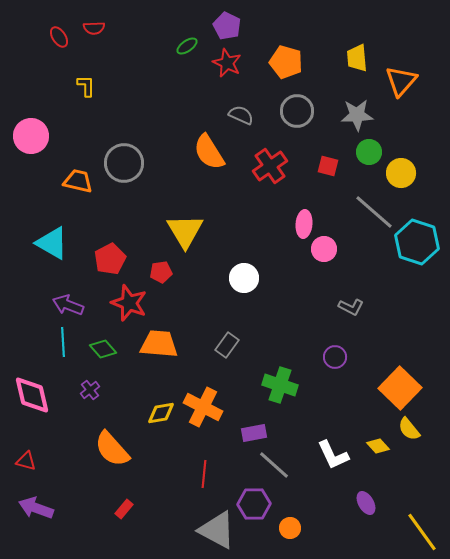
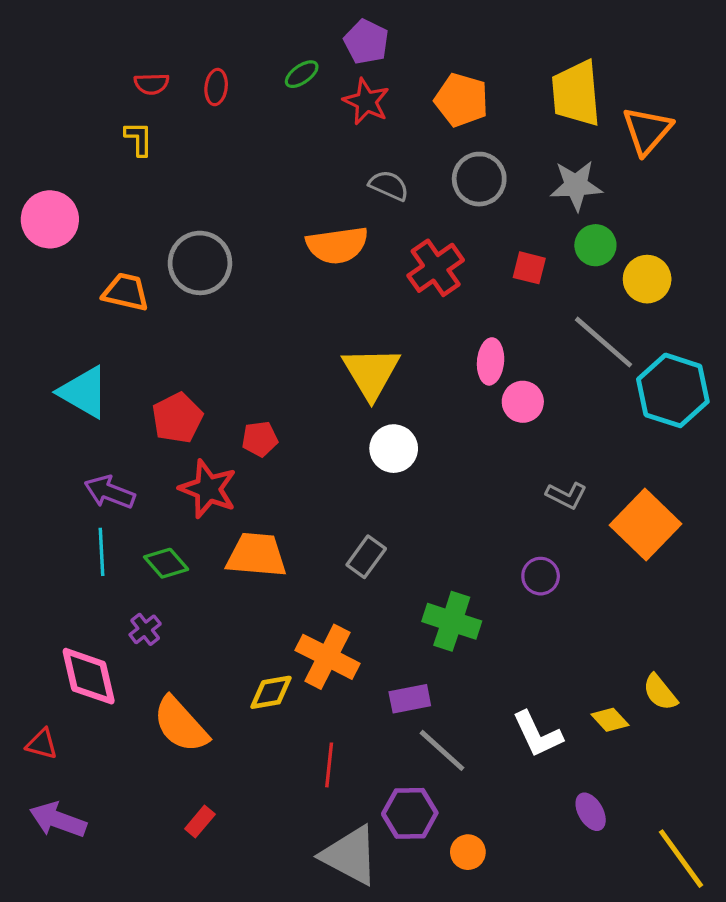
red semicircle: (94, 28) -> (152, 84), moved
red ellipse: (59, 37) -> (216, 87), moved, turned 40
yellow trapezoid: (357, 58) -> (576, 93), size x1.5
orange semicircle: (209, 152) -> (337, 245), turned -66
yellow triangle: (185, 231) -> (371, 373), moved
orange square: (400, 388) -> (645, 524), moved
pink diamond: (32, 395) -> (89, 676), moved
yellow diamond: (161, 413) -> (271, 692), moved

